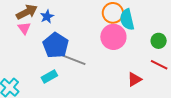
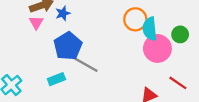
pink circle: (113, 37) -> (157, 48), moved
green circle: (159, 41) -> (180, 34), moved

